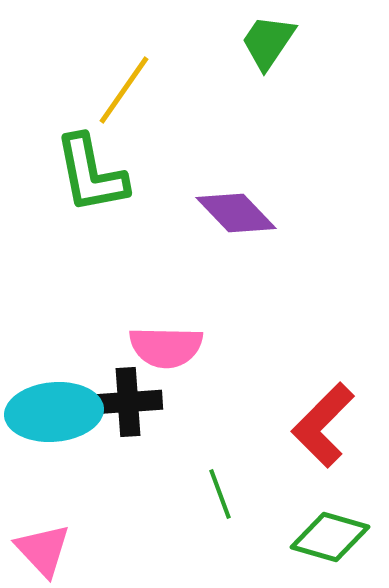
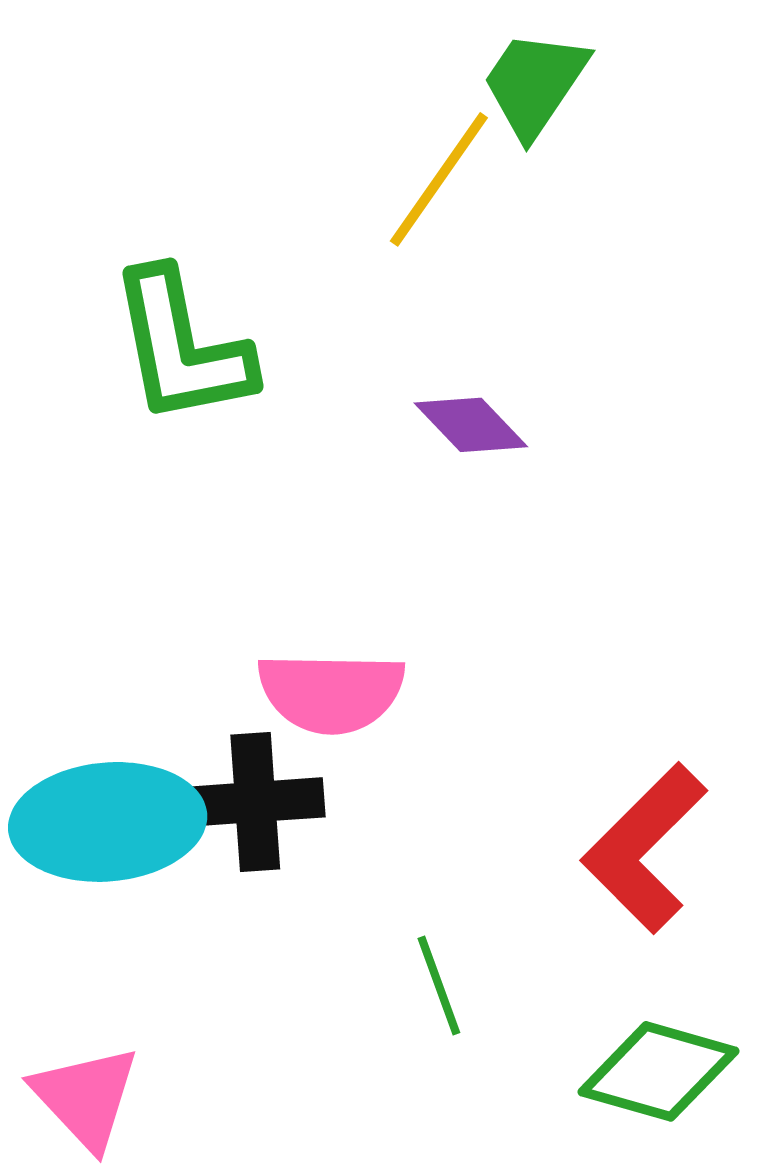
yellow line: (124, 90) -> (439, 179), moved
purple diamond: (236, 213) -> (471, 425), size x0.7

